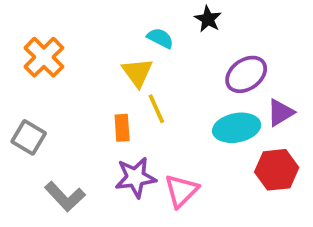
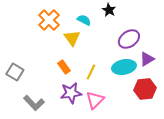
orange cross: (44, 57) -> (49, 20), moved
yellow line: (156, 109) -> (91, 72), moved, turned 49
orange rectangle: (122, 128) -> (64, 67), turned -32

